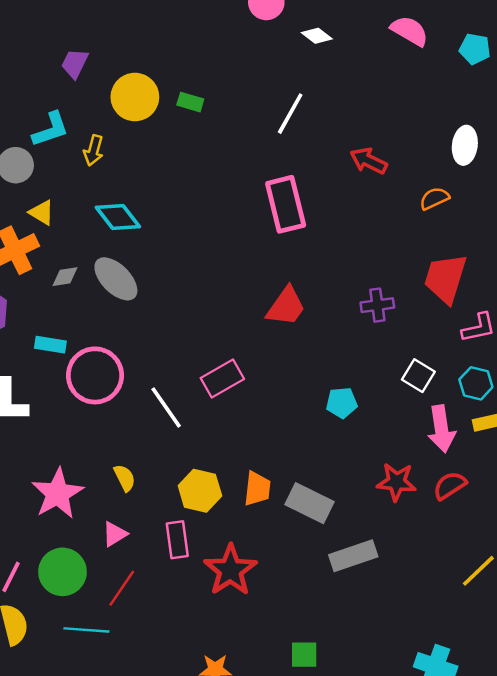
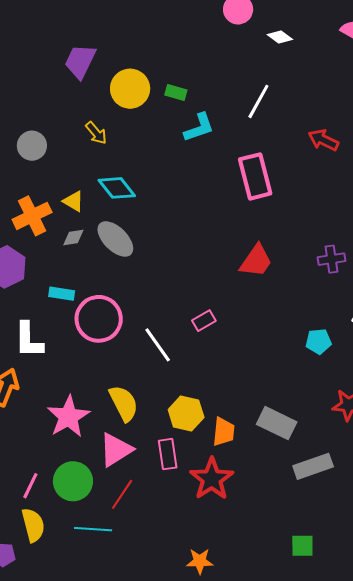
purple trapezoid: (75, 64) -> (80, 61), size x1.4
cyan L-shape: (50, 129) -> (199, 128), moved
yellow arrow: (94, 150) -> (96, 133), turned -55
yellow triangle: (42, 213) -> (73, 201), moved
pink rectangle: (222, 379) -> (204, 321), size x0.7
cyan pentagon: (342, 403) -> (319, 341), moved
yellow semicircle: (125, 478) -> (124, 403), size x1.6
orange trapezoid: (257, 489) -> (224, 432), moved
pink triangle: (115, 534) -> (116, 450), size x1.6
green square: (304, 655) -> (302, 546), moved

